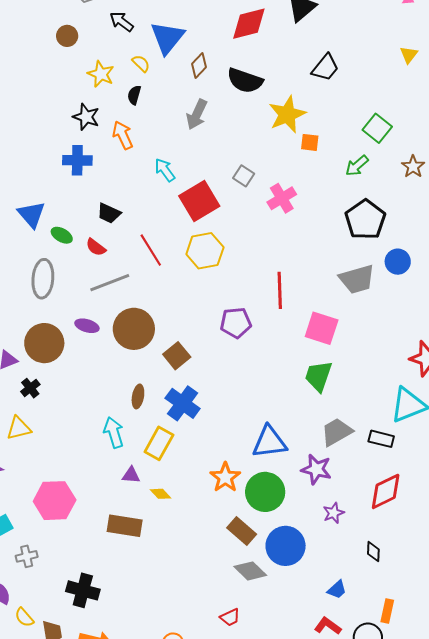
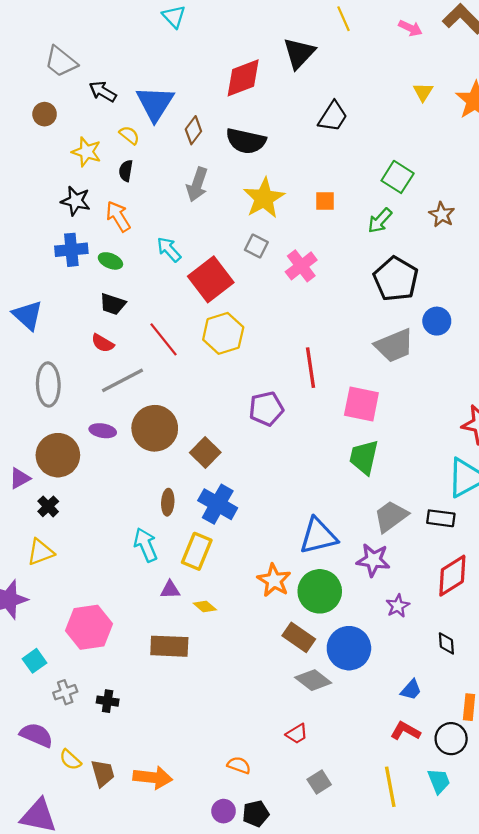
yellow star: (287, 114) -> (264, 198), moved
green ellipse: (62, 235) -> (110, 261), moved
black cross: (83, 590) -> (108, 701), moved, size x0.6

